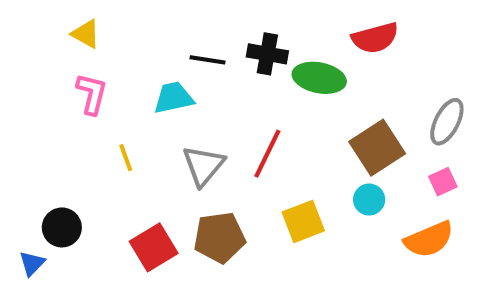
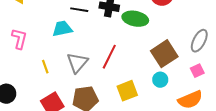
pink L-shape: (92, 94) -> (19, 39), moved
yellow line: (126, 158) -> (45, 67), moved

